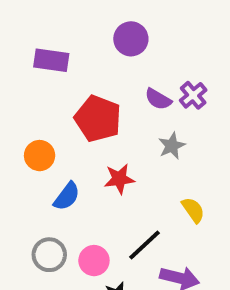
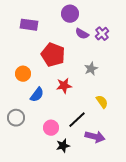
purple cross: (193, 95) -> (102, 34), moved
purple semicircle: (158, 99) -> (82, 34), moved
gray circle: (49, 255) -> (16, 118), moved

